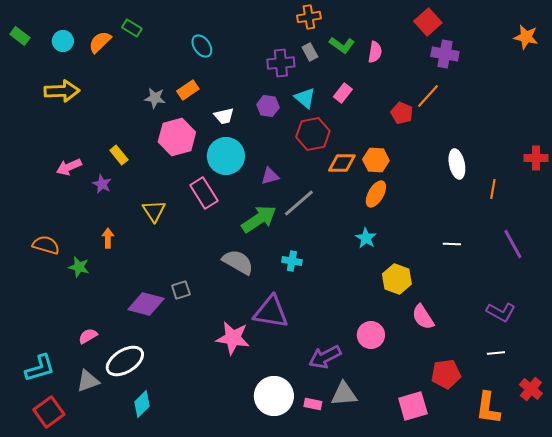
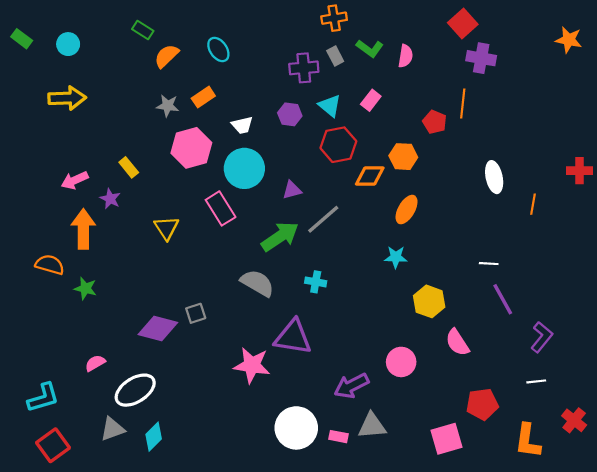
orange semicircle: (100, 42) -> (167, 56), moved
orange line: (428, 96) -> (463, 104), turned -36
orange hexagon: (376, 160) -> (403, 157), moved
orange arrow: (108, 238) -> (83, 229), moved, size x1.8
cyan star: (366, 238) -> (396, 257), turned -30
purple line: (513, 244) -> (503, 299), moved
purple L-shape: (501, 312) -> (542, 337), turned -80
gray triangle: (88, 381) -> (112, 429), moved

